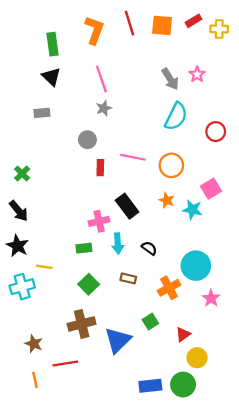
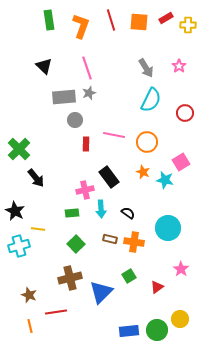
green rectangle: (52, 44) -> (49, 20), moved
pink star: (197, 74) -> (179, 66), moved
gray rectangle: (42, 113) -> (64, 97), moved, size x1.6
green cross: (22, 174) -> (19, 149), size x1.6
black arrow: (19, 211) -> (36, 178), moved
orange cross: (169, 288) -> (134, 242), moved, turned 36
pink star: (211, 298) -> (181, 269), moved
yellow circle: (197, 358) -> (180, 319), moved

